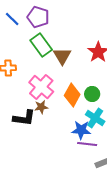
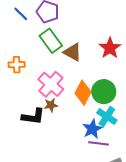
brown triangle: (62, 56) -> (73, 52), turned -30
green circle: (92, 94) -> (104, 92), size x1.5
blue star: (81, 130) -> (92, 129), turned -30

